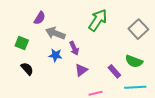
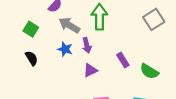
green arrow: (98, 20) -> (99, 17), moved, turned -45
gray square: (138, 29) -> (154, 19), moved
purple rectangle: (114, 71) -> (123, 60), moved

